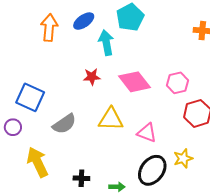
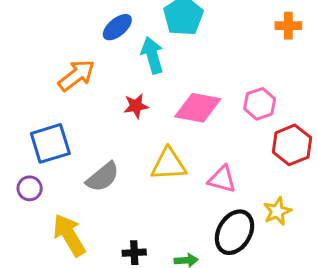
orange arrow: (49, 28) -> (76, 75), moved, turned 52
pink diamond: (134, 82) -> (198, 108), turned -36
blue square: (30, 97) -> (50, 143), turned -36

